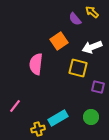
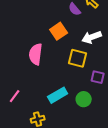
green circle: (91, 117) -> (84, 99), moved
cyan rectangle: (58, 118) -> (58, 95), moved

